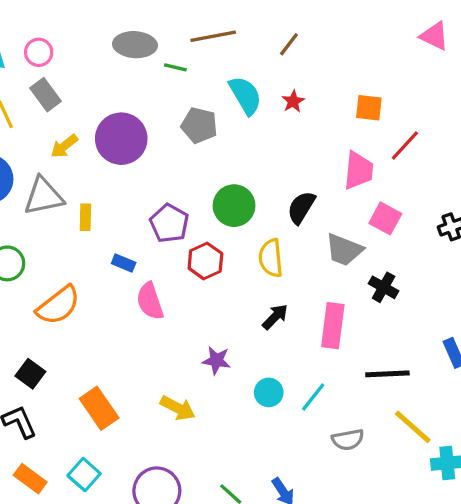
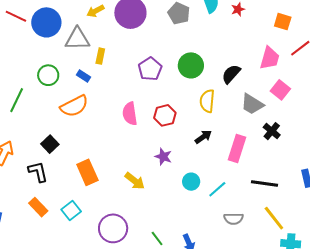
red hexagon: (205, 261) -> (165, 115), moved
blue rectangle: (124, 263) -> (83, 76), moved

